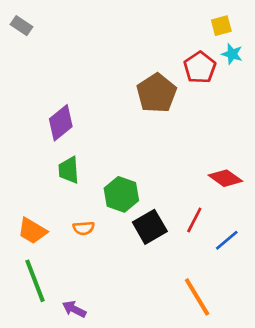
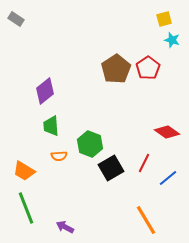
red pentagon: (200, 67) -> (148, 68), moved
orange semicircle: (84, 228) -> (59, 156), moved
purple arrow: (74, 309) -> (65, 227), moved

